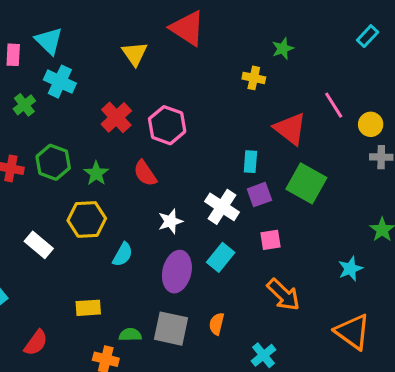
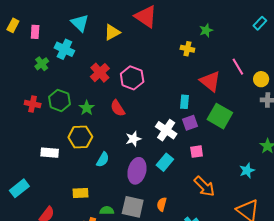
cyan triangle: (49, 41) -> (80, 23), moved
yellow triangle: (135, 54) -> (112, 32), turned 36
white rectangle: (39, 245) -> (50, 153), turned -36

